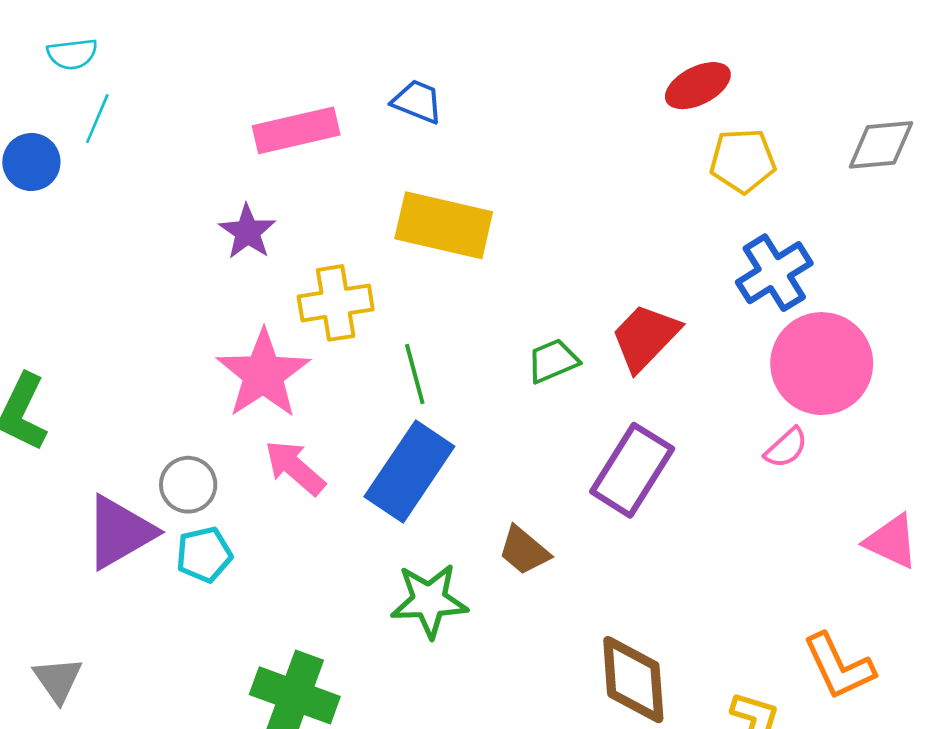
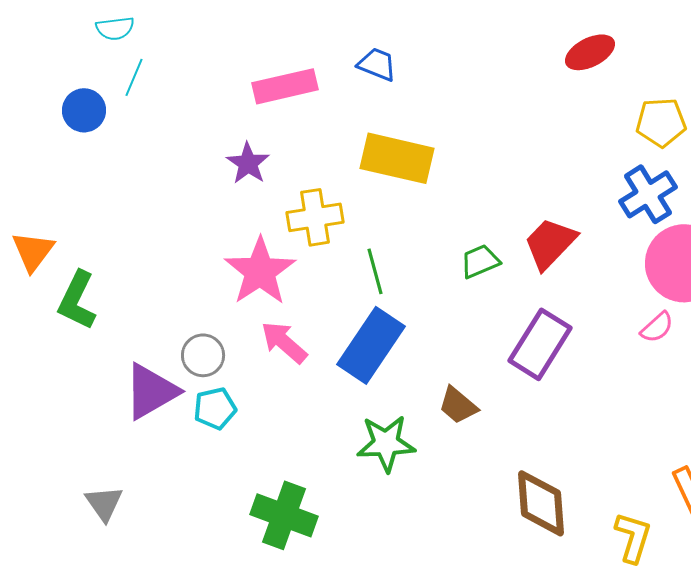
yellow pentagon: (743, 161) -> (661, 122), moved

